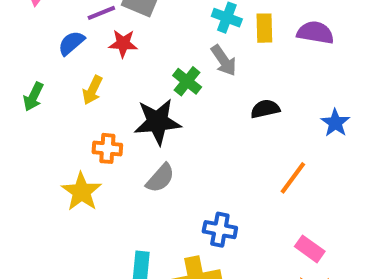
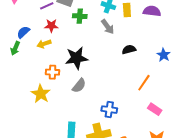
blue semicircle: (71, 43) -> (23, 32), moved
red star: (123, 43) -> (51, 26), moved
green cross: (187, 81) -> (80, 16), moved, turned -32
yellow arrow: (92, 90) -> (44, 44), turned 48
pink rectangle: (310, 249) -> (155, 109), moved

